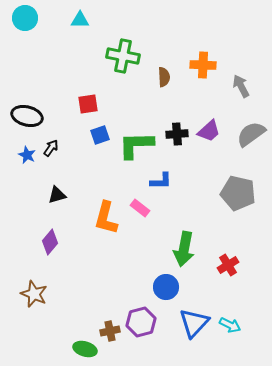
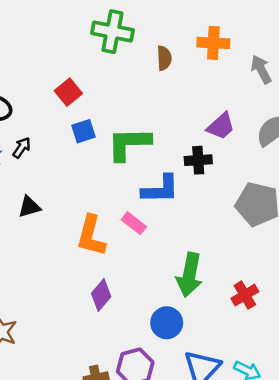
red square: (88, 104) -> (68, 92), turned -30
black cross: (177, 134) -> (198, 160), moved
blue L-shape: (161, 181) -> (160, 189), size x1.4
purple diamond: (50, 242) -> (101, 295), moved

